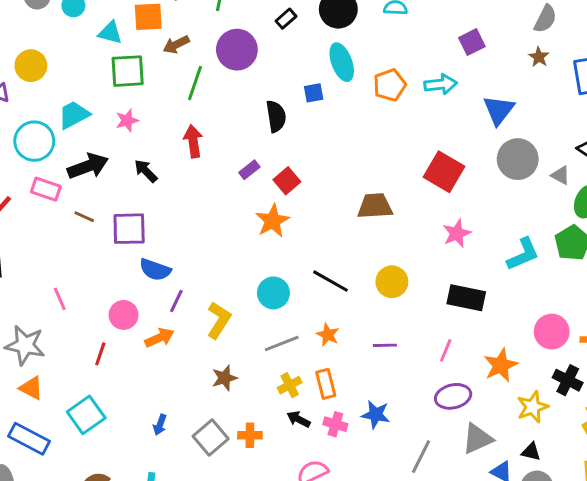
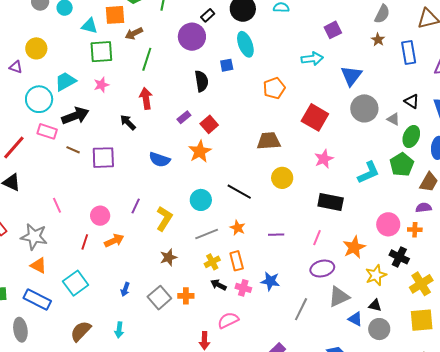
purple circle: (237, 50) -> (192, 37), moved
orange pentagon: (390, 85) -> (274, 88), moved
black arrow: (146, 171) -> (128, 122), moved
blue semicircle: (155, 270) -> (159, 160), moved
yellow circle: (392, 282) -> (282, 178), moved
orange arrow: (159, 338) -> (114, 241), moved

